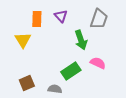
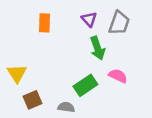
purple triangle: (61, 16) -> (89, 19), moved
yellow triangle: (23, 40) -> (17, 73), moved

